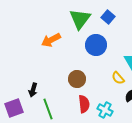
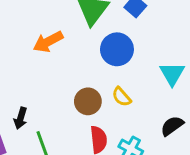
yellow semicircle: (118, 78) -> (122, 97), moved

